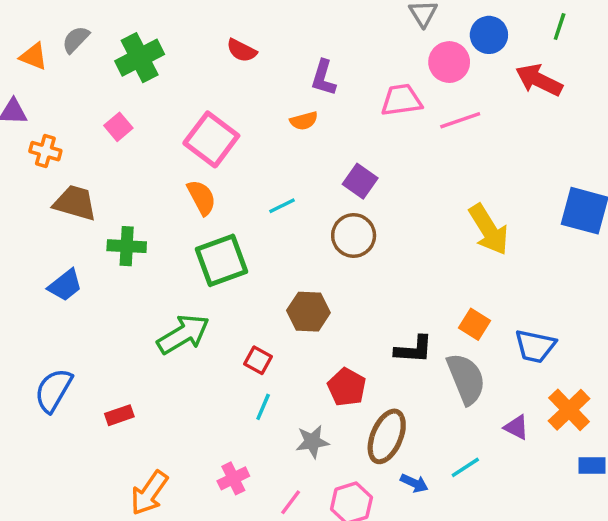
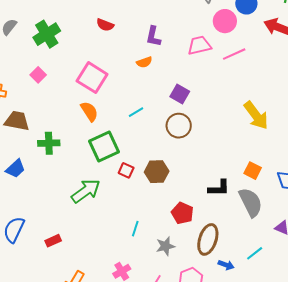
red square: (258, 360) -> (126, 170), moved

